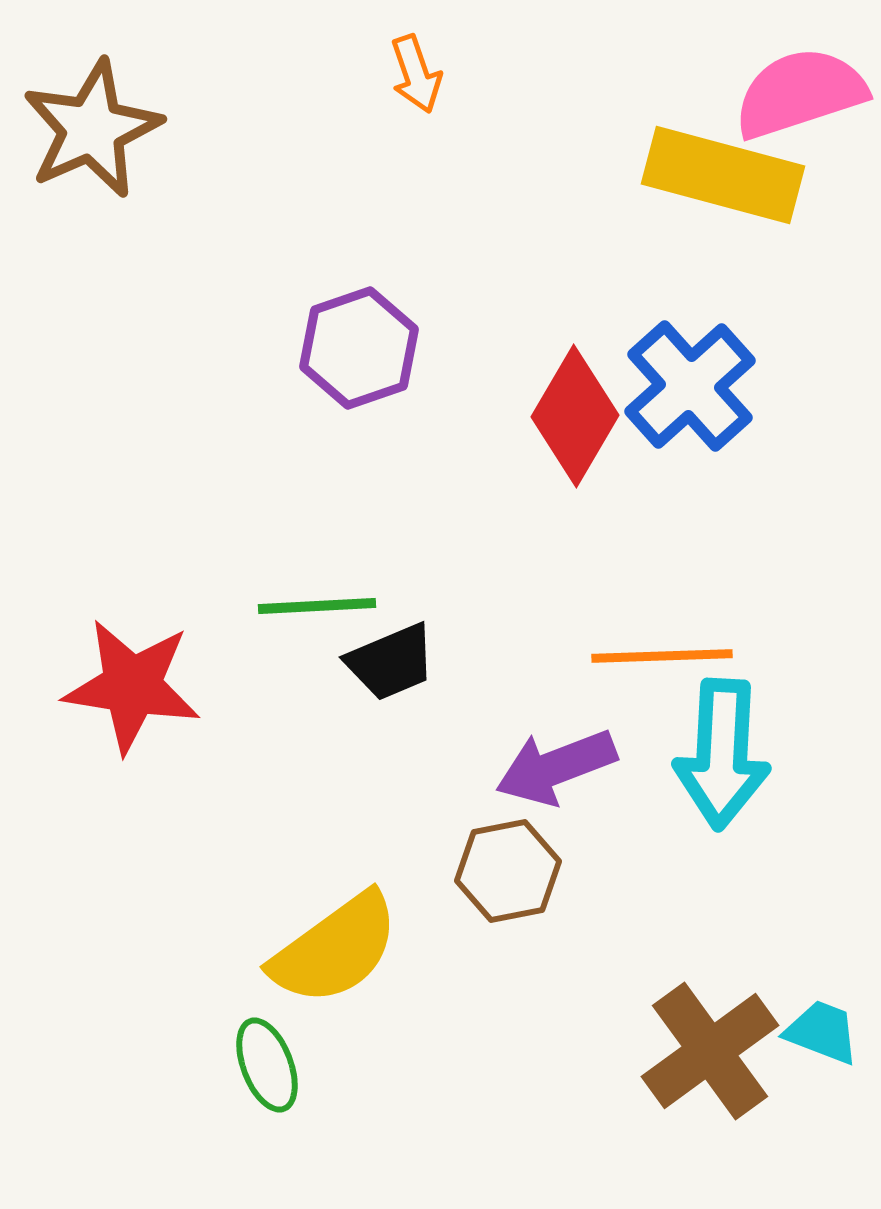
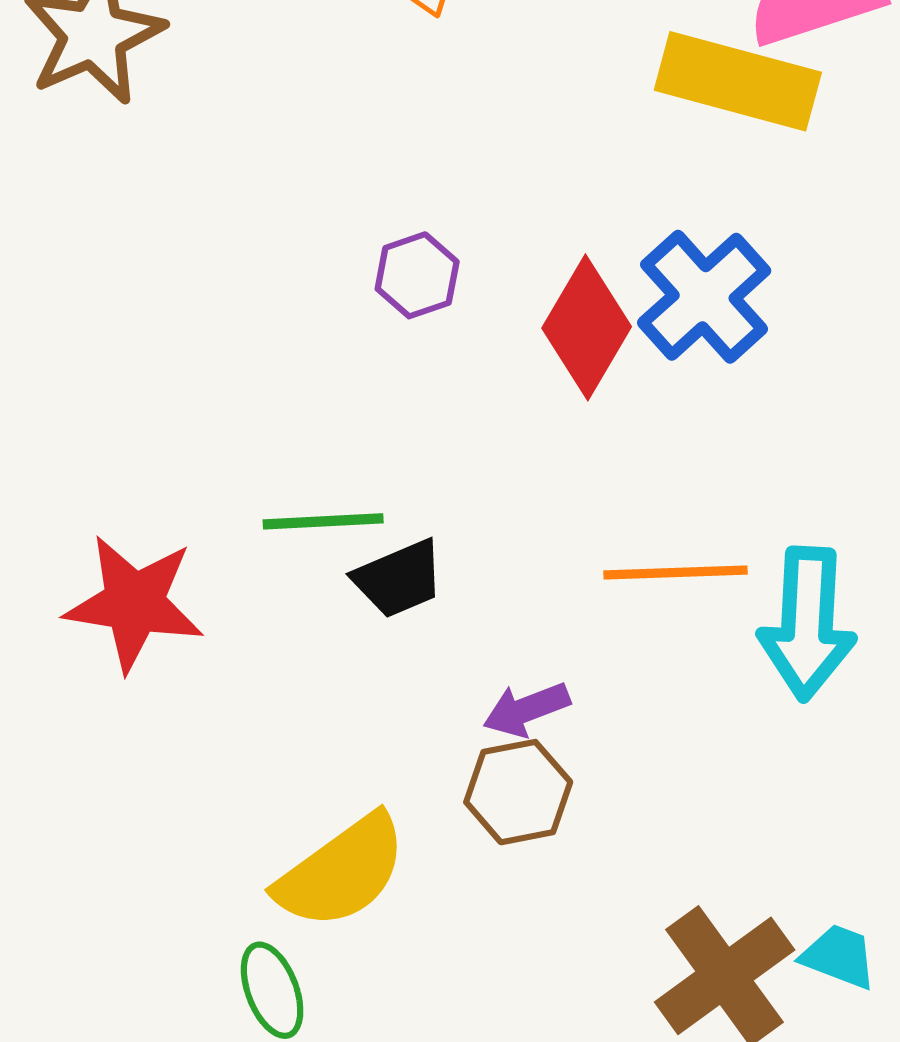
purple hexagon: (359, 348) -> (417, 275), moved, size x0.7
cyan arrow: (722, 754) -> (807, 624), moved
purple arrow: (556, 767) -> (526, 709), moved, size x0.7

